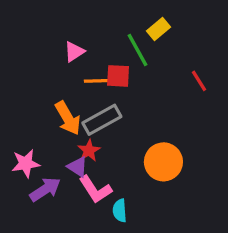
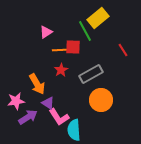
yellow rectangle: (159, 29) -> (98, 18), size x1.5
orange arrow: (68, 118) -> (37, 84), moved
gray rectangle: (102, 120) -> (91, 74), moved
red star: (89, 151) -> (61, 70), moved
cyan semicircle: (120, 211) -> (74, 130), size x1.5

